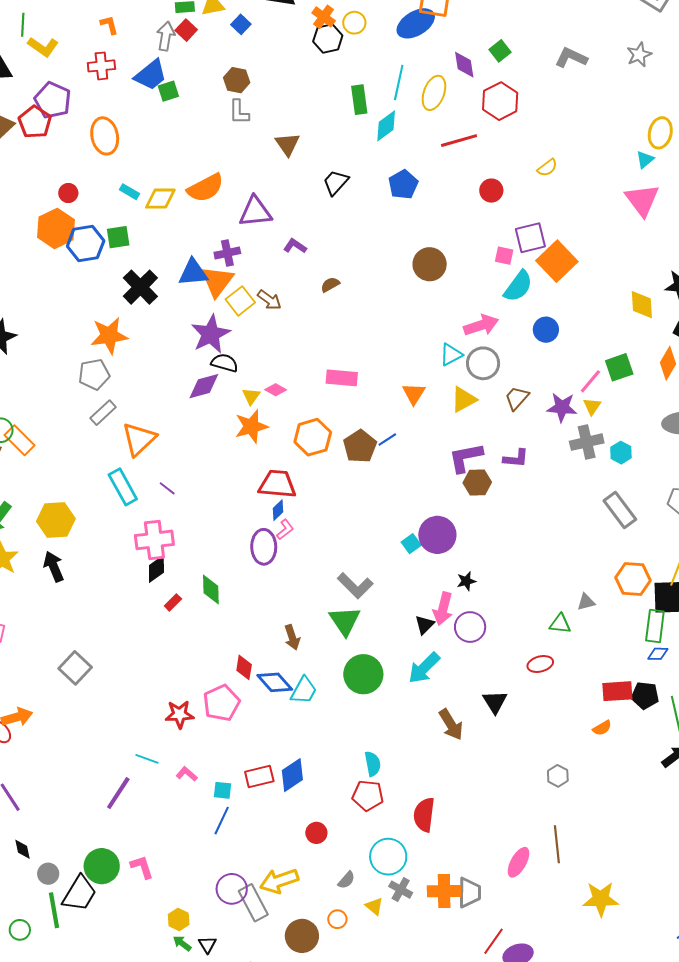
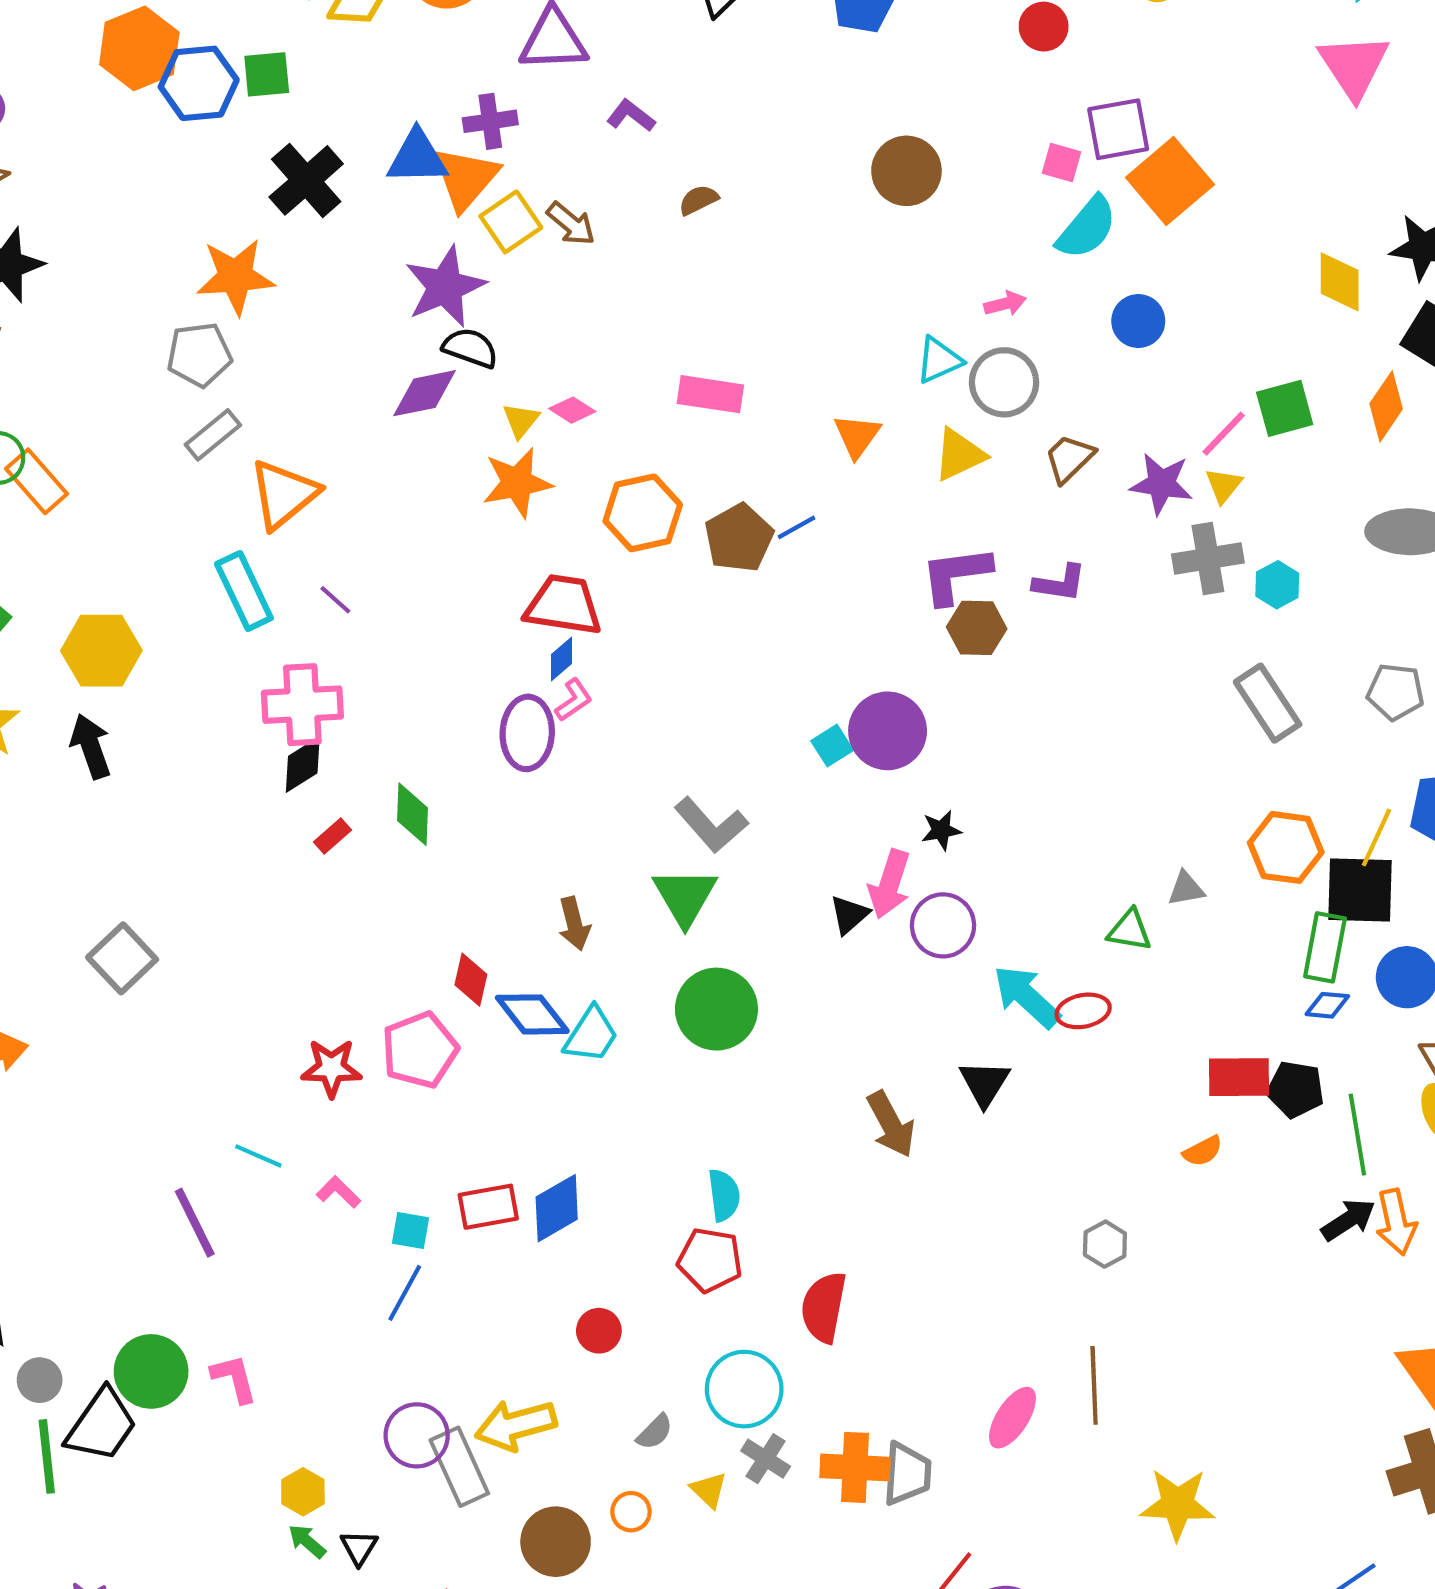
pink arrow: (481, 325) -> (1005, 304), size x0.6
cyan arrow: (424, 668) -> (1027, 997), moved, turned 84
purple line: (118, 793) -> (195, 1223), turned -63

